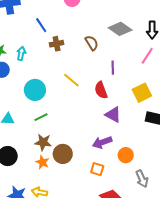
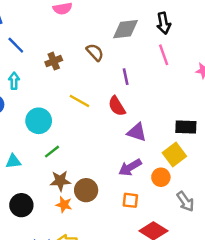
blue line: (41, 25) -> (16, 45), moved
gray diamond: (120, 29) -> (125, 29), turned -30
pink line: (147, 56) -> (164, 55), turned -42
yellow square: (142, 93) -> (174, 154), moved

